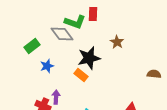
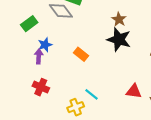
black star: (89, 58) -> (119, 39), moved, turned 30
purple arrow: (56, 97) -> (39, 56), moved

